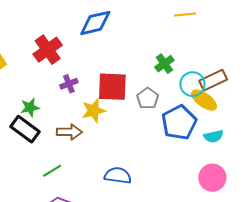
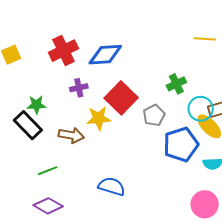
blue diamond: (95, 23) -> (105, 55), moved
red square: (112, 87) -> (121, 98), turned 32

